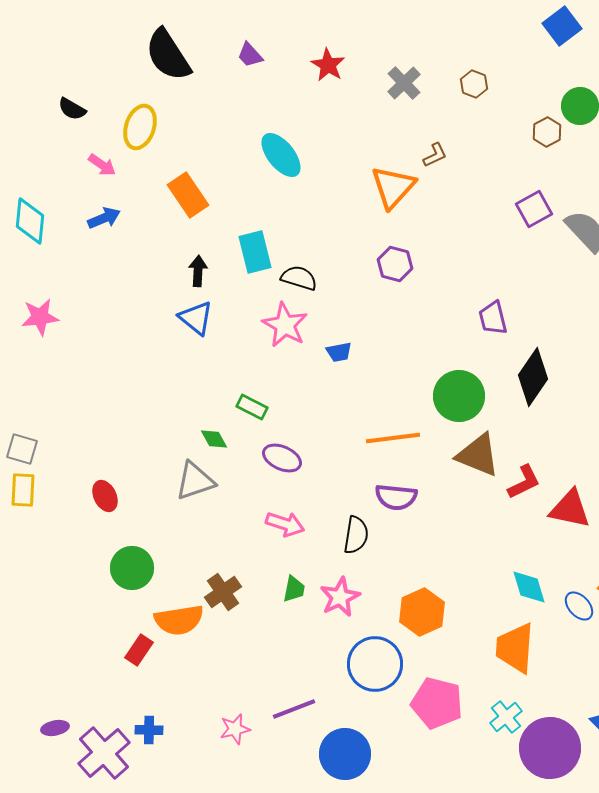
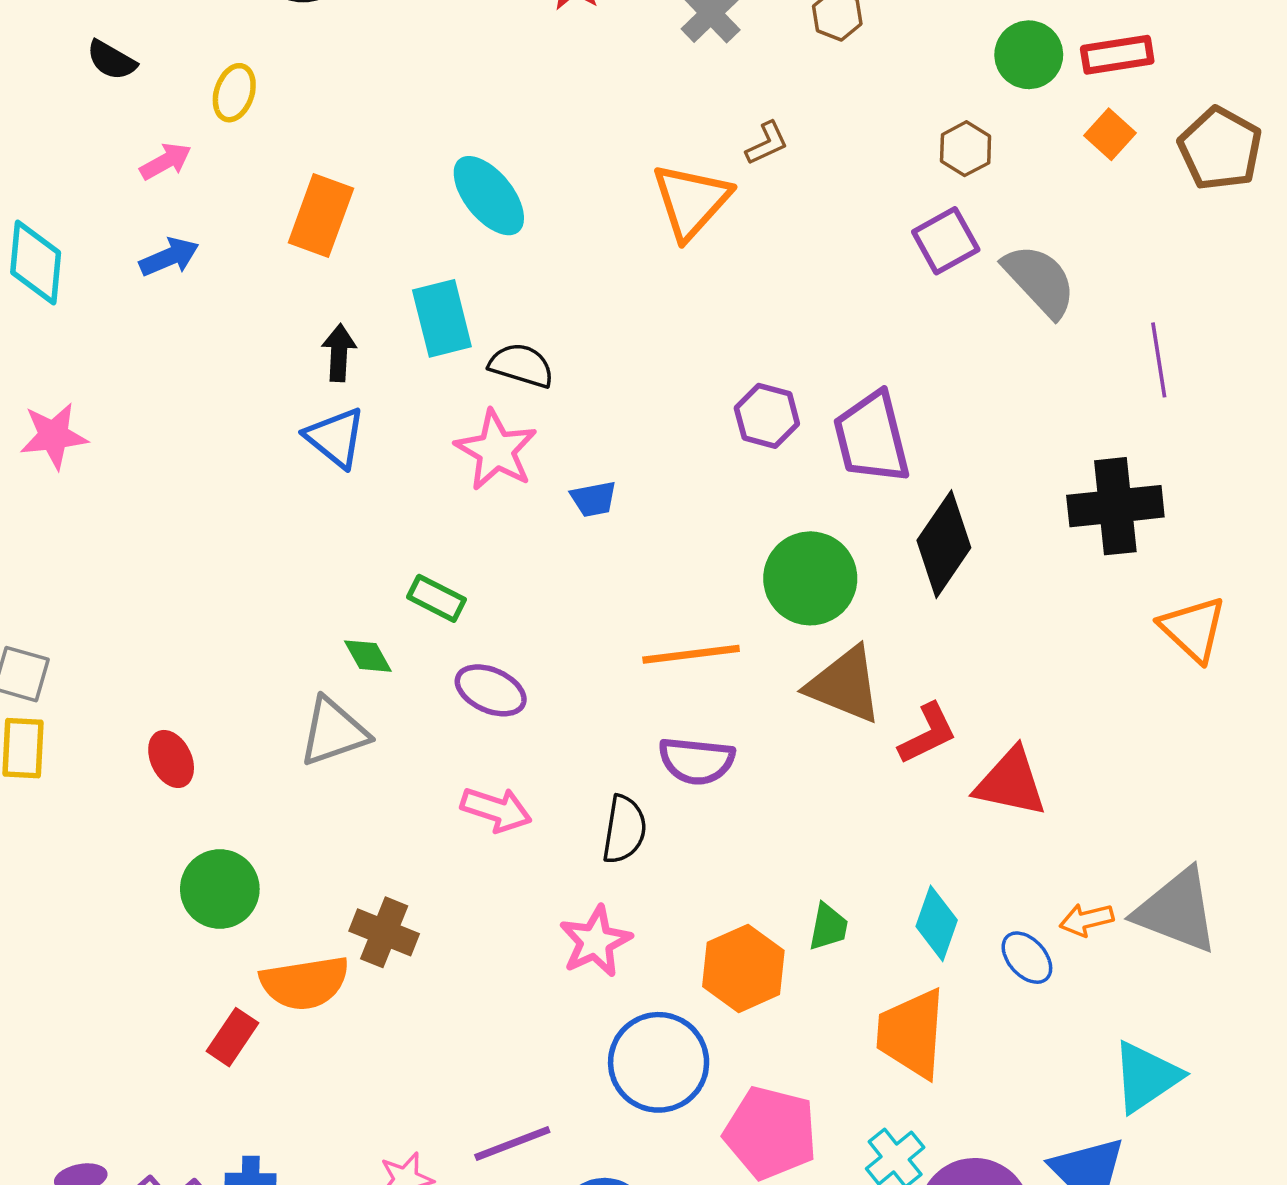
yellow ellipse: (140, 127) -> (234, 93), size x0.7
brown hexagon: (547, 132) -> (966, 149), moved
cyan ellipse: (281, 155) -> (489, 196), moved
pink arrow: (102, 165) -> (166, 161), turned -64
orange rectangle: (188, 195) -> (321, 215), turned 54
purple hexagon: (395, 264) -> (767, 416), moved
purple trapezoid: (493, 318) -> (872, 438), size x1.5
cyan diamond: (529, 587) -> (937, 923), turned 36
green trapezoid: (294, 589) -> (828, 927), moved
brown cross: (223, 592) -> (384, 932), turned -33

